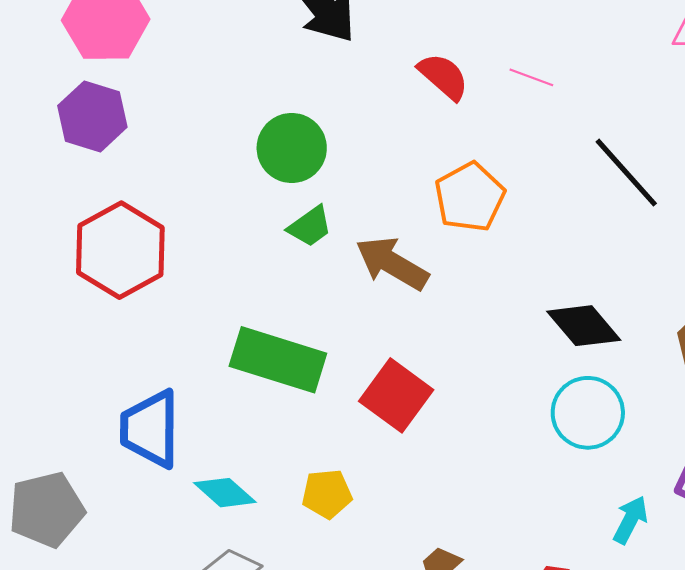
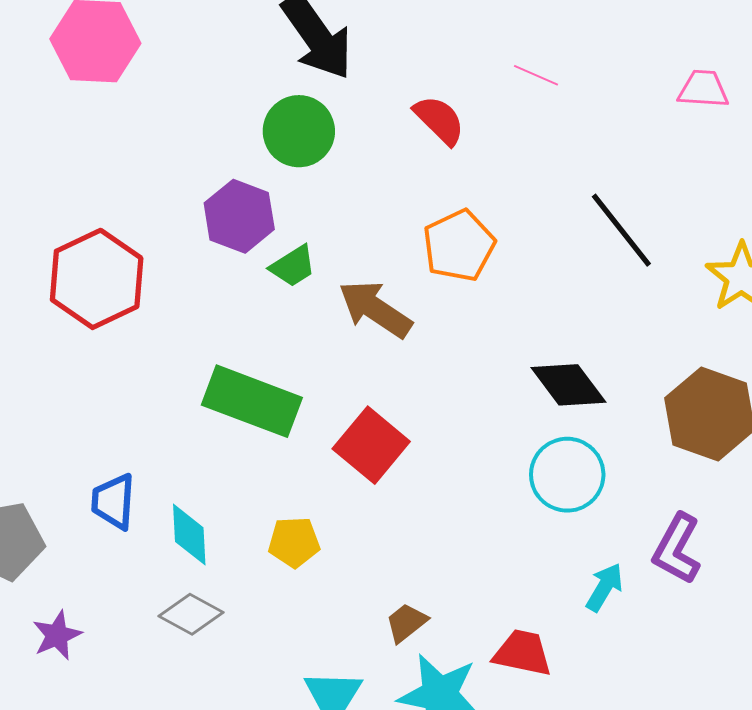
pink line: (531, 77) -> (536, 75), moved
purple hexagon: (92, 116) -> (239, 216), moved
green circle: (292, 148) -> (299, 131), moved
blue trapezoid: (150, 429) -> (113, 501), moved, size x0.7
cyan diamond: (225, 493) -> (189, 535), turned 42

